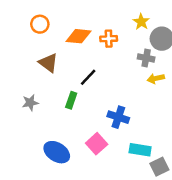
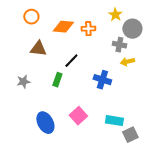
brown triangle: (48, 63) -> (38, 49), turned -30
blue cross: (118, 117) -> (102, 80), moved
blue ellipse: (57, 152) -> (45, 123), turned 30

